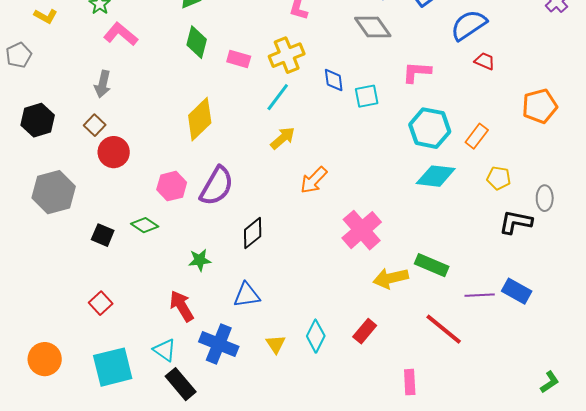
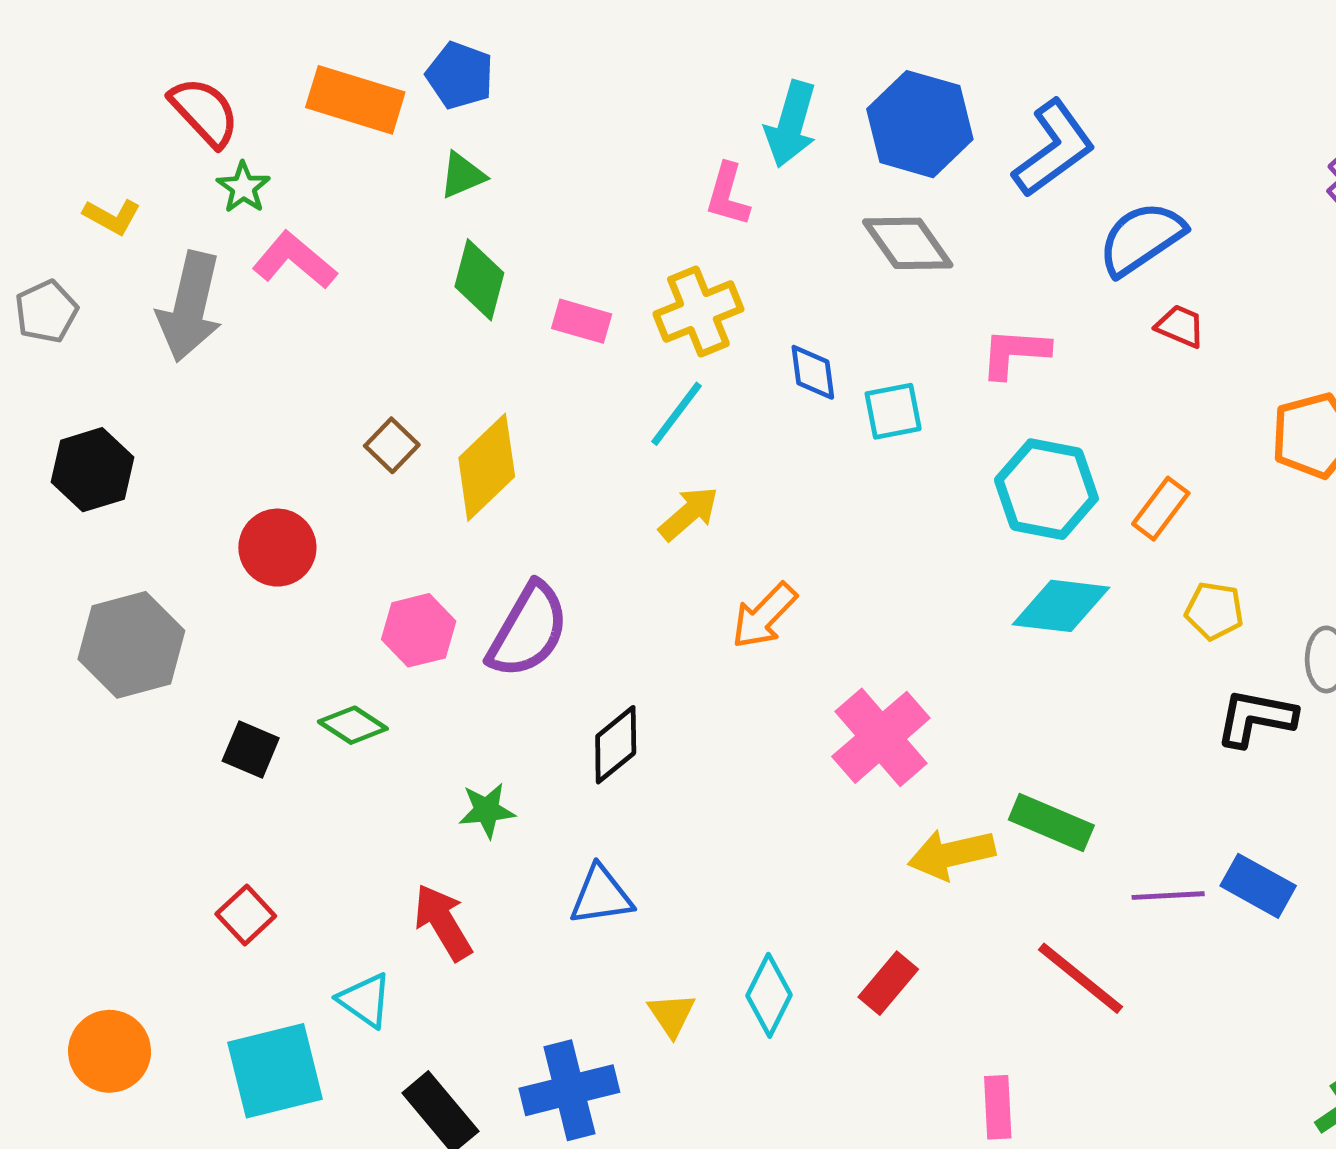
gray arrow: (103, 84) -> (190, 307), moved, size x1.6
brown square: (95, 125) -> (392, 445), moved
blue cross: (219, 344) -> (569, 1090), moved, turned -36
cyan triangle: (165, 350) -> (365, 1000), moved

